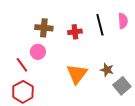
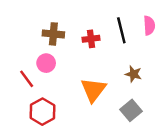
brown star: (107, 70) -> (133, 74), moved
gray square: (122, 86) -> (131, 110), moved
red hexagon: (23, 92) -> (42, 112), moved

